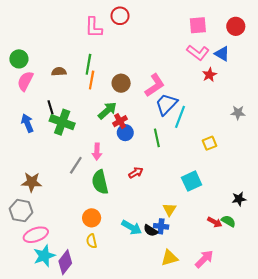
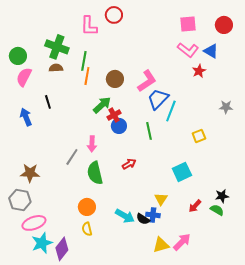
green cross: (62, 122) -> (57, 47), moved
black star: (239, 199) -> (222, 196), moved
red arrow: (215, 222) -> (195, 206), moved, turned 104
pink arrow: (204, 259) -> (182, 242), moved

